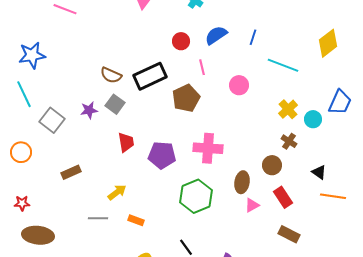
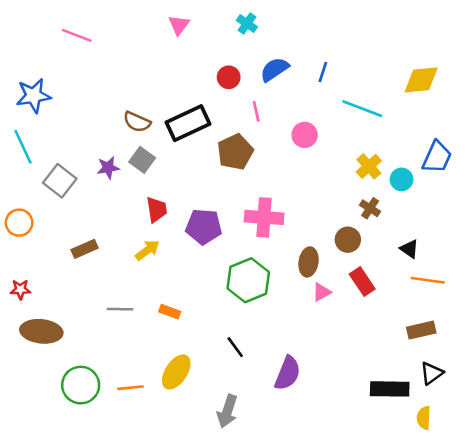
yellow diamond: (328, 43) -> (421, 80), turned 32
yellow arrow: (117, 192) -> (147, 250), moved
brown rectangle: (289, 234) -> (421, 330), moved, turned -40

